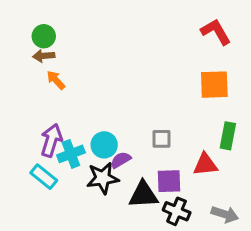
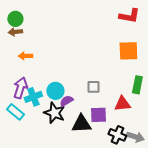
red L-shape: (216, 32) -> (129, 16), turned 130
orange arrow: (56, 80) -> (25, 56), moved, turned -48
black star: (103, 178) -> (54, 113), turned 30
black cross: (177, 211) -> (117, 135), moved

